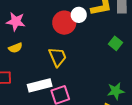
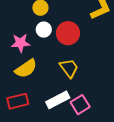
white circle: (79, 15) -> (44, 30), moved
yellow semicircle: (15, 48) -> (26, 69), size x1.6

